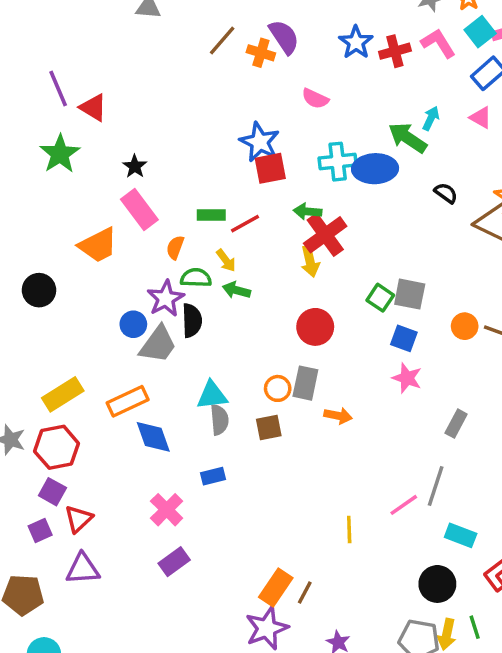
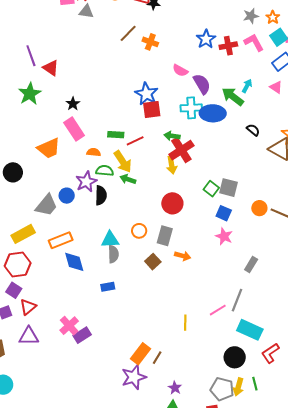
purple semicircle: (284, 37) -> (202, 84), moved
orange semicircle: (175, 247) -> (94, 152), turned 72
yellow arrow: (226, 260) -> (123, 162), size x1.6
gray trapezoid: (158, 344) -> (46, 205), moved
orange circle: (278, 388) -> (139, 231), moved
brown square: (269, 427) -> (153, 262), moved, turned -35
pink cross: (167, 510) -> (69, 326), moved
cyan rectangle: (461, 535) -> (250, 330), size x1.4

